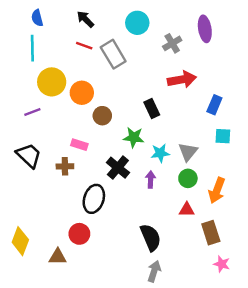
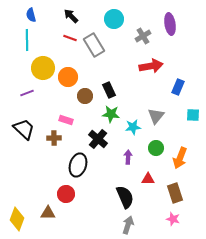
black rectangle: (152, 108) -> (109, 90), moved
cyan square: (223, 136) -> (193, 115), moved
gray triangle: (188, 152) -> (156, 116), moved
purple arrow: (151, 180) -> (128, 157), moved
red triangle: (187, 210) -> (148, 179), moved
yellow diamond: (20, 241) -> (17, 219), moved
pink star: (222, 264) -> (173, 219), moved

